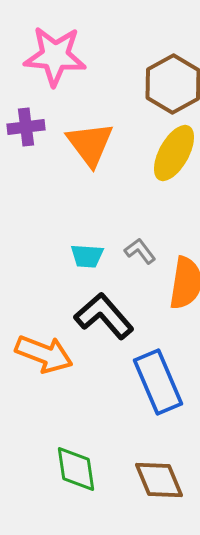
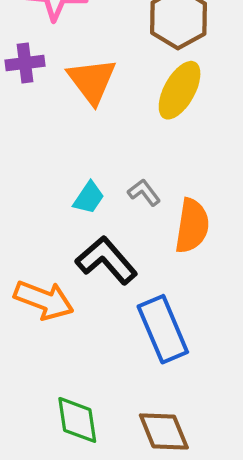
cyan trapezoid: (87, 256) -> (89, 198), turned -60

